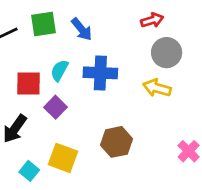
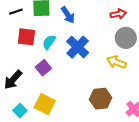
blue cross: (100, 73) -> (78, 47), turned 35
red square: (28, 83) -> (26, 37), moved
brown hexagon: (117, 142) -> (101, 99), moved

